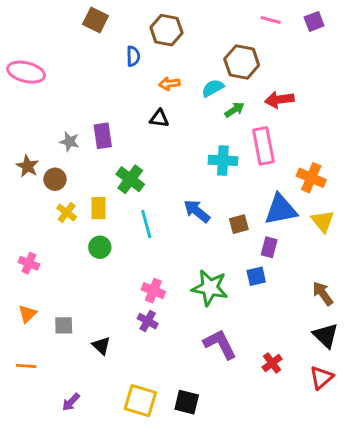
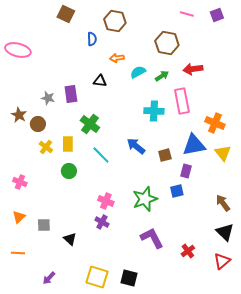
cyan semicircle: (213, 88) -> (138, 72), moved
black triangle: (159, 118) -> (100, 81), moved
cyan line: (146, 224) -> (101, 155), turned -30
green star: (210, 288) -> (145, 199), turned -30

